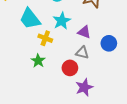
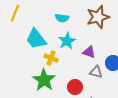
gray triangle: (82, 53) -> (96, 72), moved
green star: (38, 61) -> (44, 80), size x1.6

